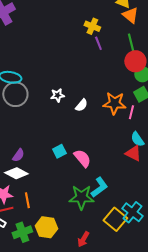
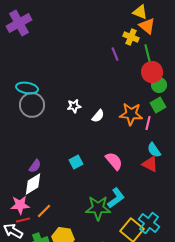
yellow cross: (92, 26) -> (131, 37), moved
pink semicircle: (82, 158) -> (114, 161), moved
white diamond: (16, 173) -> (33, 184), turned -60
orange line: (27, 200) -> (44, 211), turned 56

